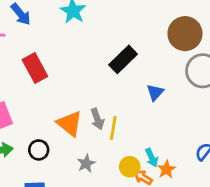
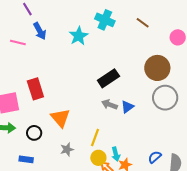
red rectangle: (35, 68) -> (35, 89), moved
gray arrow: (97, 119) -> (109, 104), moved, turned 119
yellow line: (113, 128) -> (95, 137), moved

